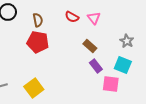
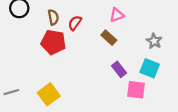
red semicircle: (72, 17) -> (75, 23), moved, turned 96
pink triangle: (94, 18) -> (117, 15), turned 48
brown rectangle: (90, 46) -> (109, 38), moved

